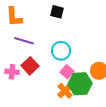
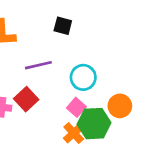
purple line: (24, 41) -> (38, 65), moved, turned -30
cyan circle: (61, 51) -> (83, 77), moved

